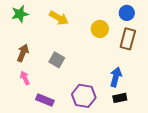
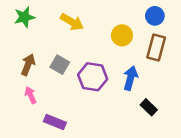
gray square: (57, 60) -> (60, 65), moved
blue arrow: (116, 77) -> (130, 78), moved
purple hexagon: (84, 96) -> (93, 77), moved
black rectangle: (120, 98) -> (149, 107), moved, turned 56

